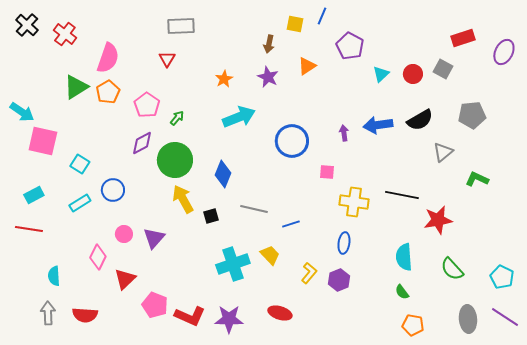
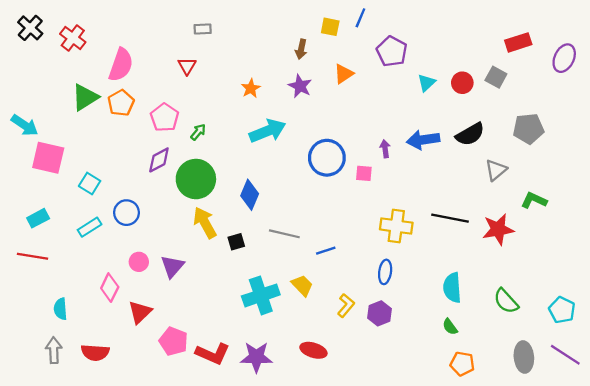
gray rectangle: (181, 26) -> (203, 29), size x0.6
pink square: (327, 172) -> (364, 173), moved
red star: (438, 220) -> (498, 229), moved

